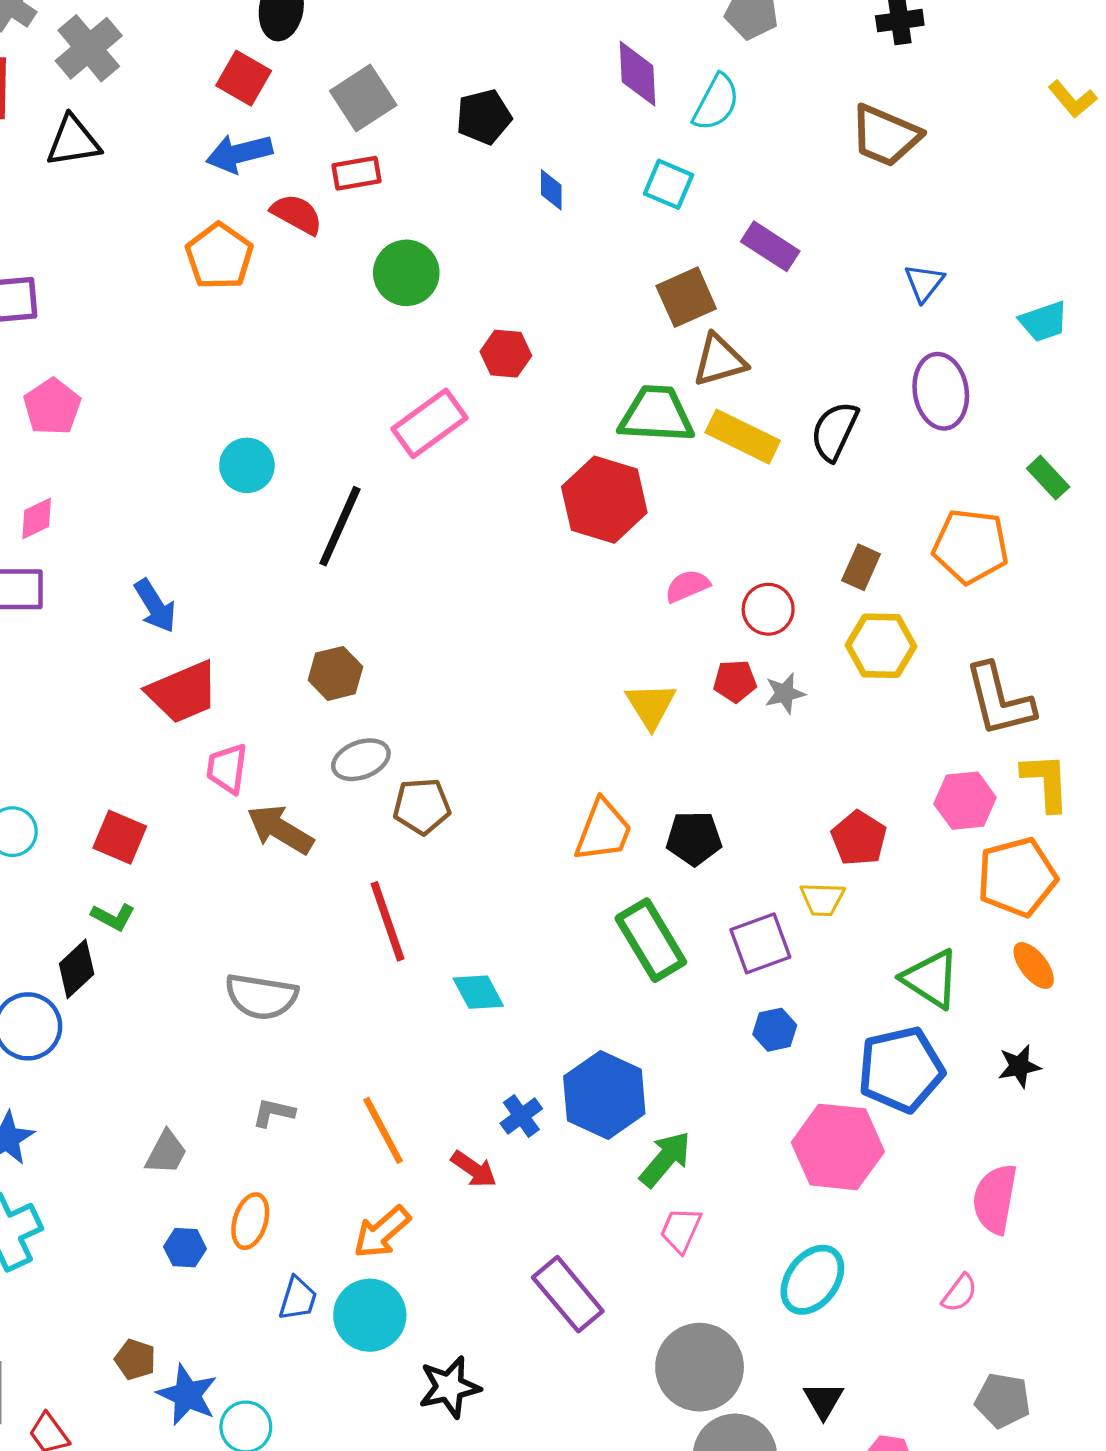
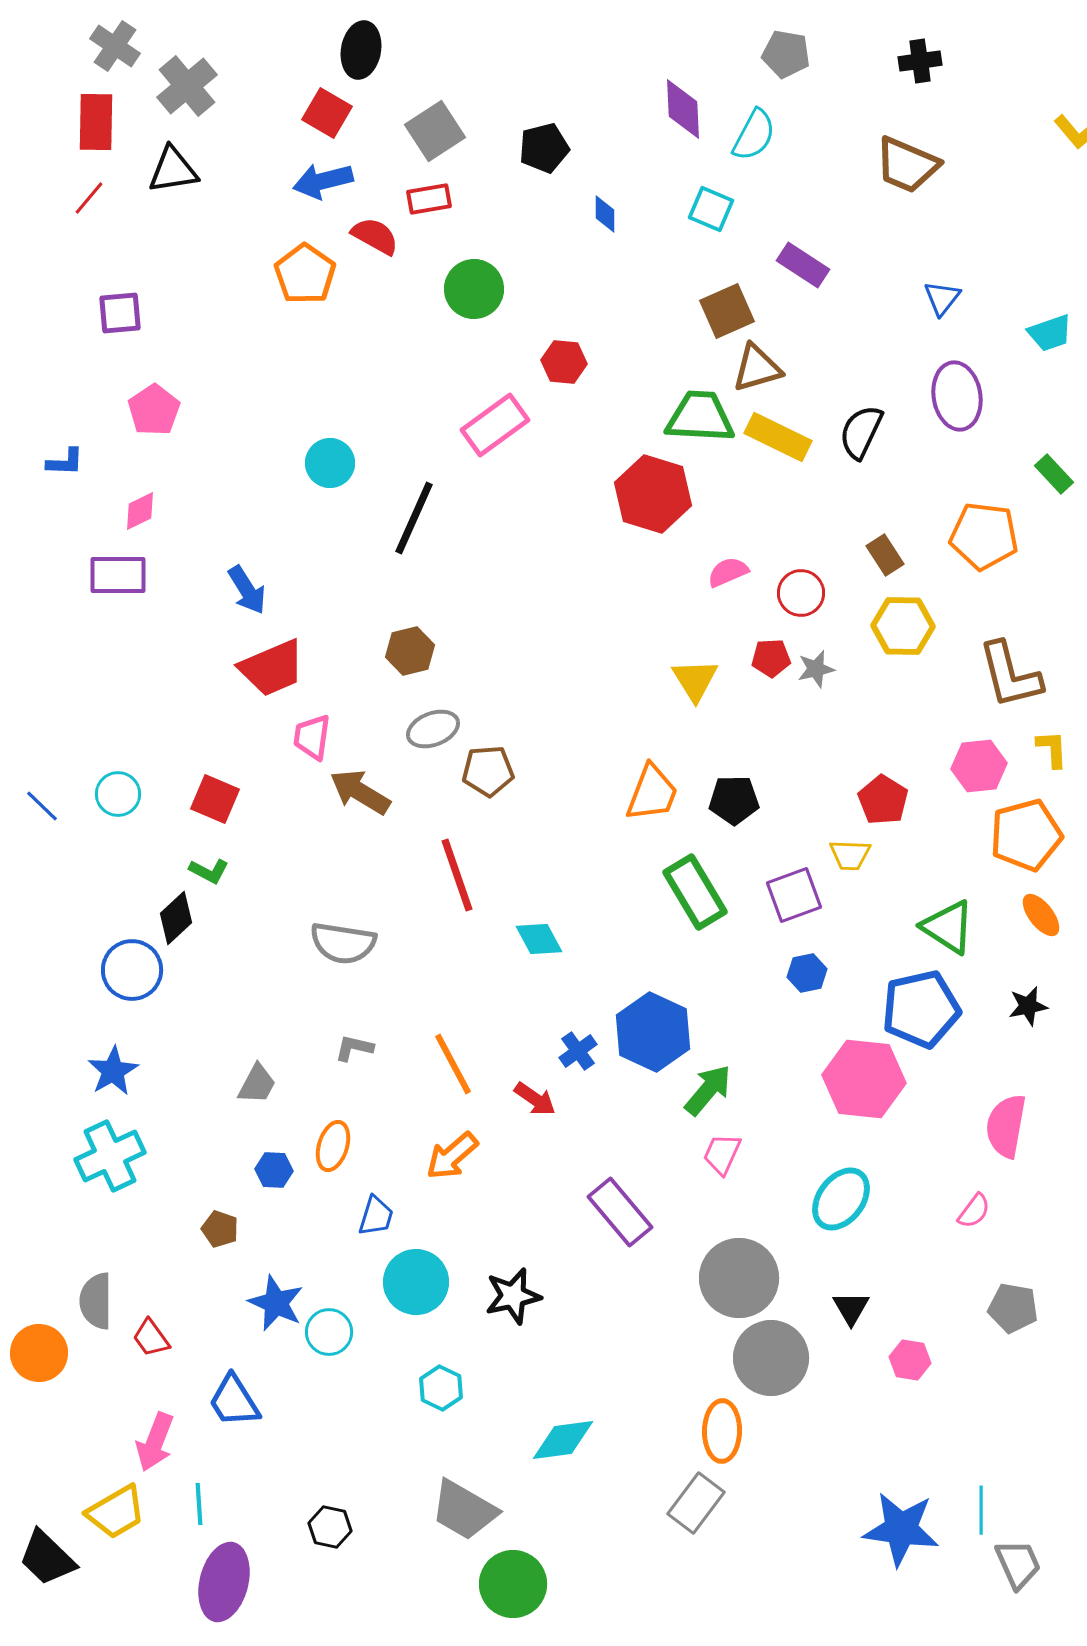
brown rectangle: (861, 567) -> (885, 555), turned -57
yellow L-shape: (1046, 782) -> (1052, 749), size x0.7
cyan circle: (370, 1315) -> (416, 1282), moved
brown pentagon: (135, 1359) -> (220, 1229), moved

